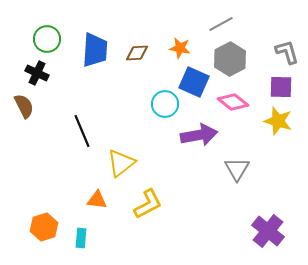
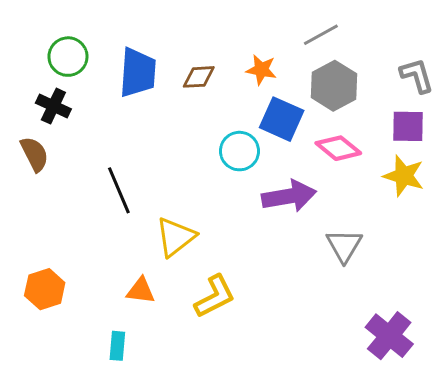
orange hexagon: (44, 227) -> (45, 289), moved

